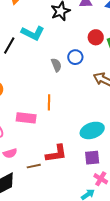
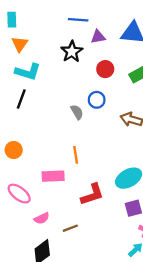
cyan L-shape: (33, 33) -> (28, 72), moved
red circle: (96, 37) -> (105, 69), moved
red L-shape: (56, 154) -> (92, 194), moved

